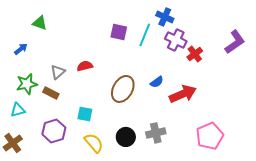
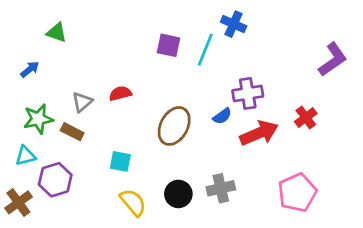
purple cross: (176, 40) -> (248, 93), moved, turned -35
red cross: (195, 54) -> (306, 117), moved
purple hexagon: (54, 131) -> (55, 180), moved

